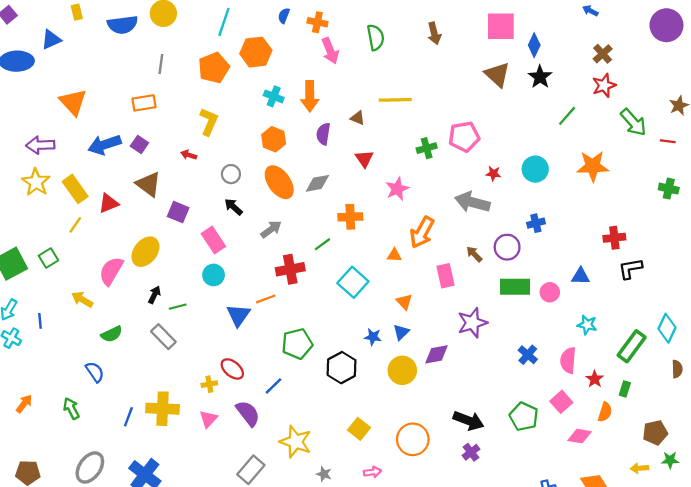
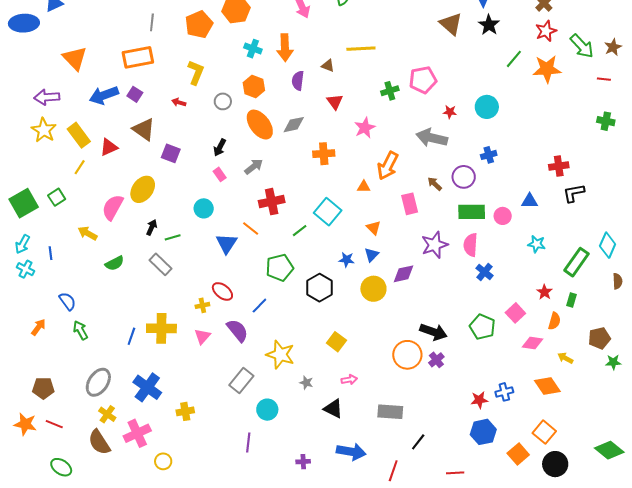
orange rectangle: (144, 103) -> (138, 57), size x1.4
green arrow: (633, 122) -> (582, 46), moved
orange star: (593, 166) -> (547, 69), moved
gray circle: (231, 174) -> (223, 101), moved
black arrow: (233, 207) -> (220, 147), turned -102
pink rectangle: (213, 240) -> (220, 174), moved, size x0.6
green line: (322, 244) -> (300, 231), moved
orange line: (266, 299) -> (251, 229), turned 60
pink semicircle: (568, 360) -> (471, 245), moved
blue semicircle: (95, 372) -> (67, 301), moved
orange circle: (413, 439) -> (407, 355), moved
yellow arrow: (639, 468) -> (565, 358), moved, turned 35

